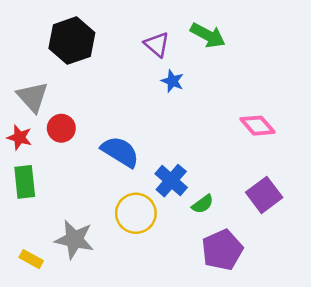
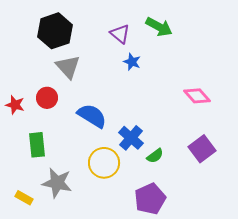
gray triangle: (33, 97) -> (68, 67), moved
green rectangle: (25, 182) -> (37, 145), moved
purple pentagon: (222, 250) -> (150, 199), moved

